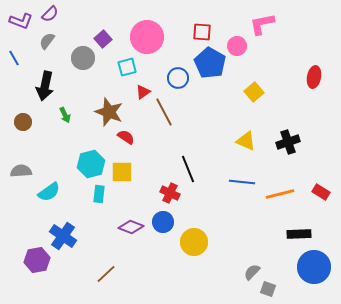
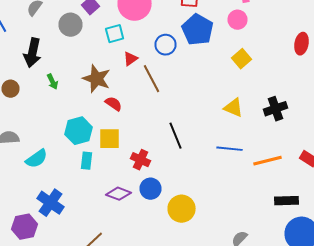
pink circle: (237, 46) -> (238, 20), moved
red cross: (170, 193) -> (140, 160), moved

